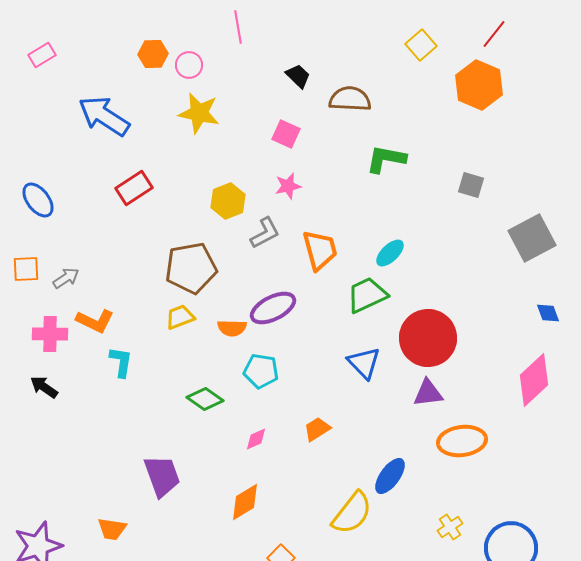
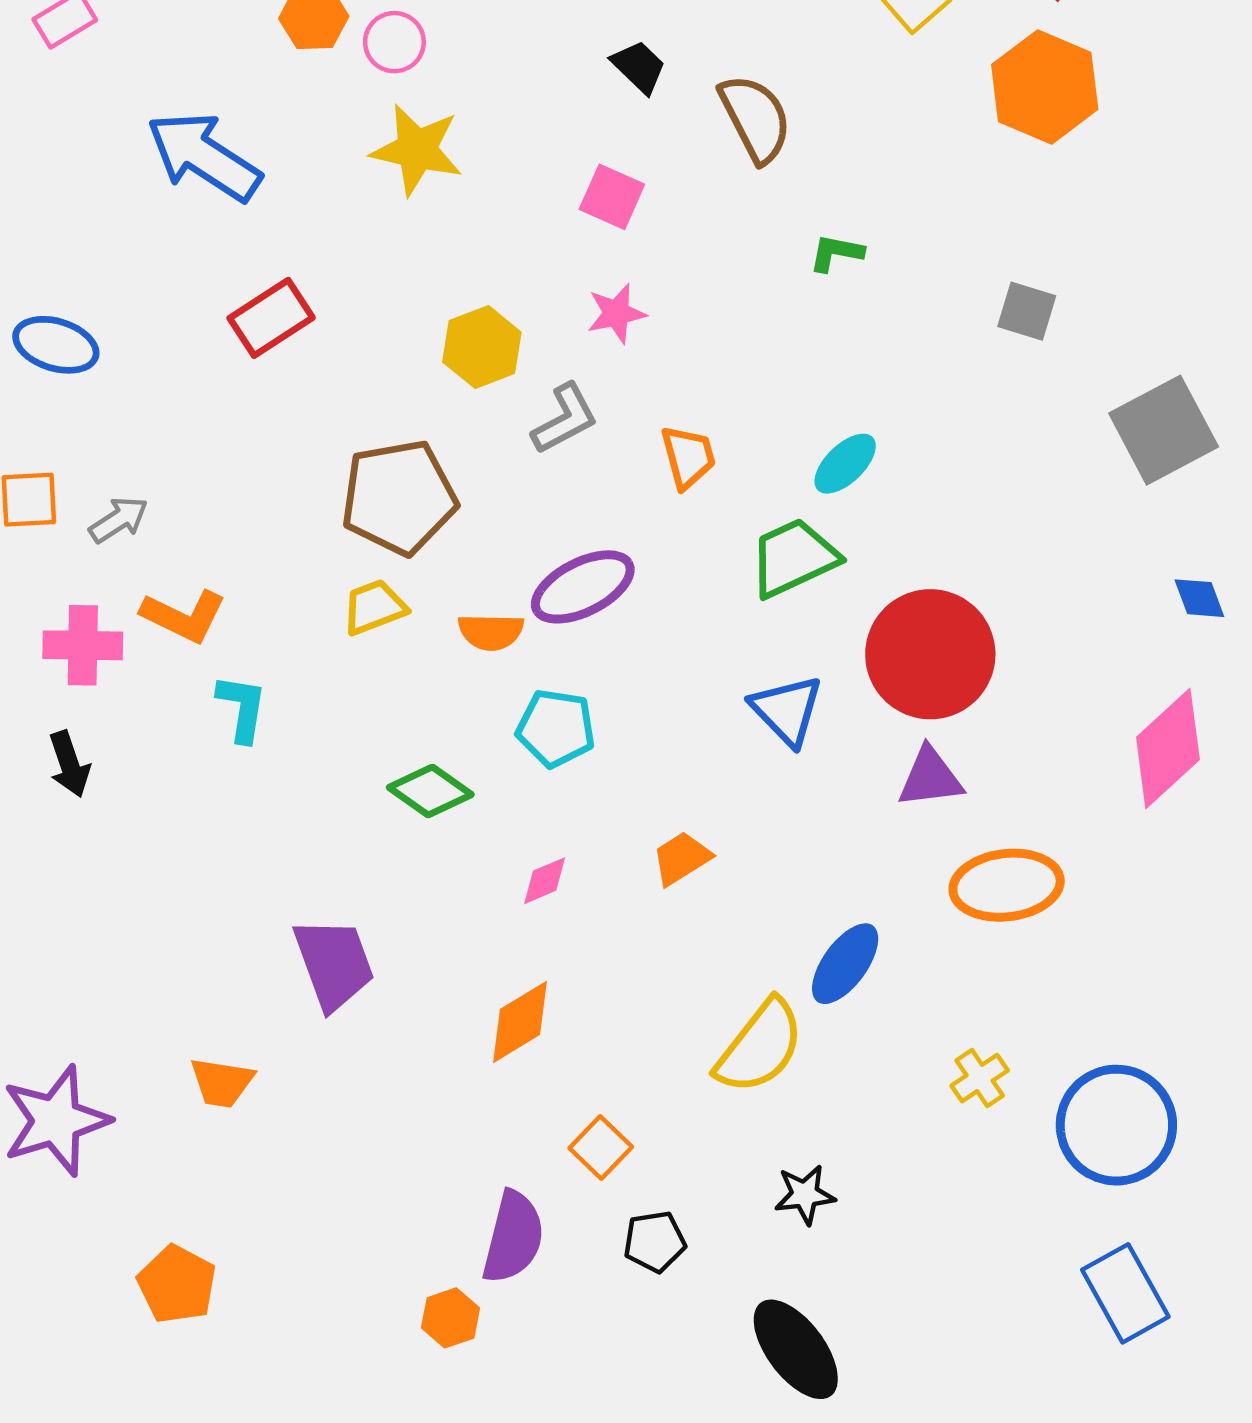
brown semicircle: (350, 99) -> (755, 118), turned 60
green L-shape: (386, 159) -> (836, 253), size x0.6
blue ellipse: (38, 200) -> (56, 345), turned -36
orange trapezoid: (320, 250) -> (688, 457), size x0.7
black arrow: (44, 387) -> (69, 764), turned -144

